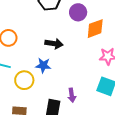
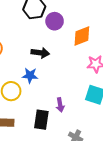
purple circle: (78, 12) -> (55, 21), moved

